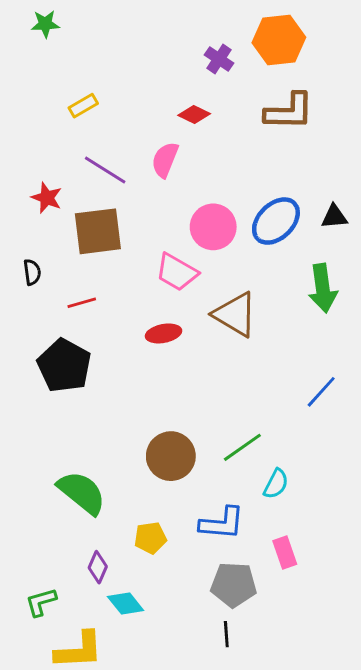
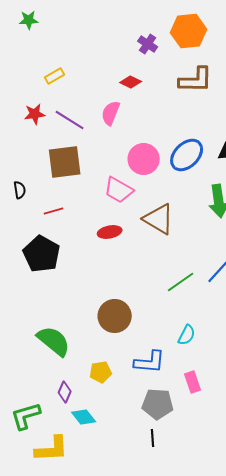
red star: (47, 198) -> (35, 114), moved, turned -30
green line: (242, 447) -> (181, 282), moved
green L-shape: (41, 602) -> (26, 416), size x1.4

